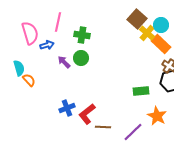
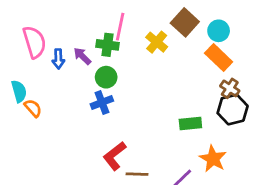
pink line: (58, 22) -> (120, 27), moved
yellow cross: (147, 33) -> (157, 42), moved
blue arrow: (47, 45) -> (58, 59), turned 104
purple arrow: (64, 62) -> (82, 56), moved
blue cross: (67, 108) -> (102, 102), moved

